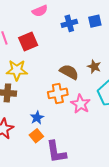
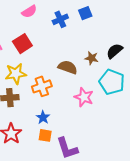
orange cross: (58, 93) -> (42, 86), moved
orange square: (36, 136) -> (45, 135), turned -32

